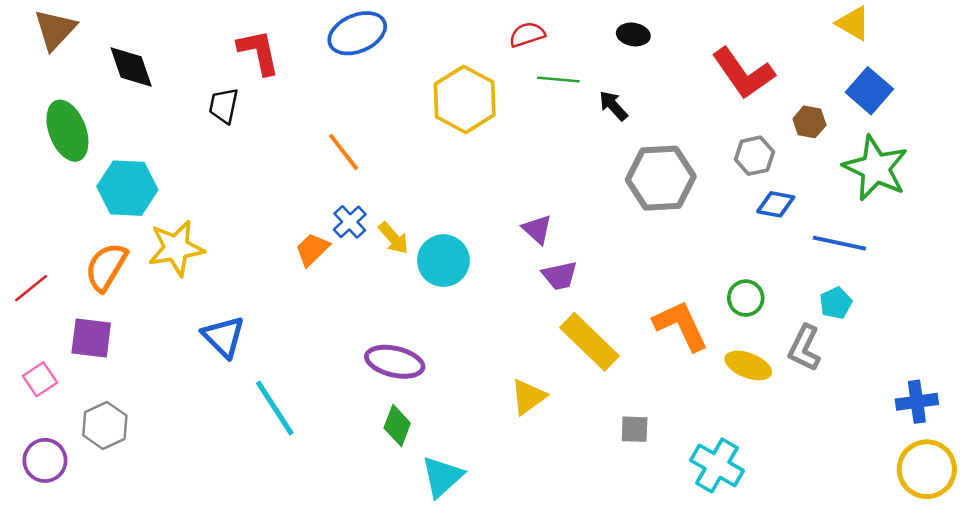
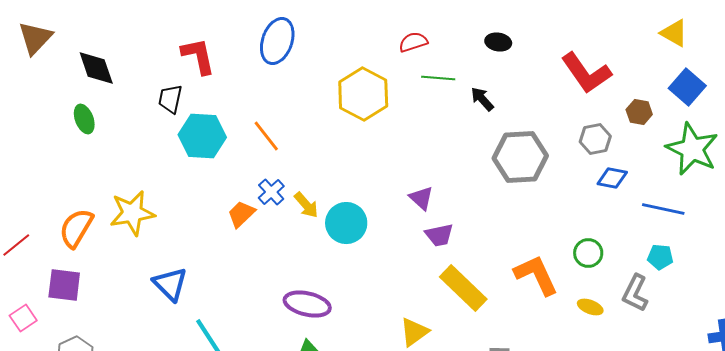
blue ellipse: (357, 33) -> (277, 41), turned -48
green ellipse: (67, 131) -> (84, 119), moved, size x0.6
cyan hexagon: (127, 188) -> (202, 136), moved
cyan pentagon: (836, 303) -> (660, 257), turned 30
yellow ellipse: (748, 365) -> (590, 307), size x0.7

